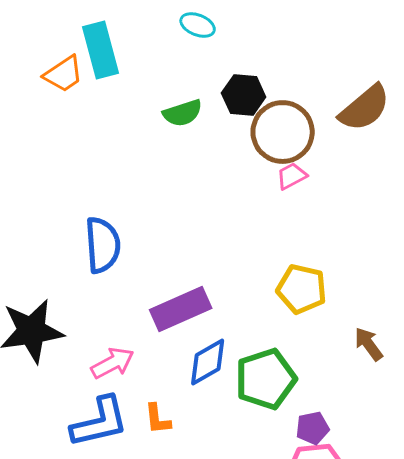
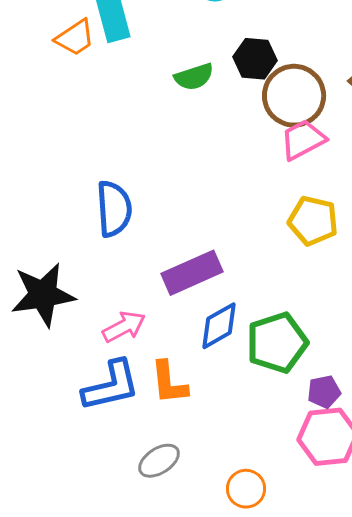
pink trapezoid: (292, 176) -> (303, 140), size x1.5
yellow pentagon: (302, 289) -> (313, 221), moved
orange L-shape: (158, 419) -> (169, 383), size x1.4

